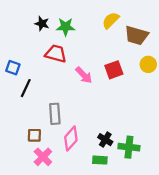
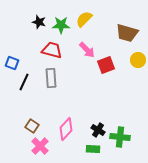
yellow semicircle: (111, 20) -> (84, 19), moved
pink arrow: (84, 75) -> (87, 50), moved
gray rectangle: (55, 114) -> (51, 78), moved
brown square: (34, 135) -> (32, 126), turned 32

